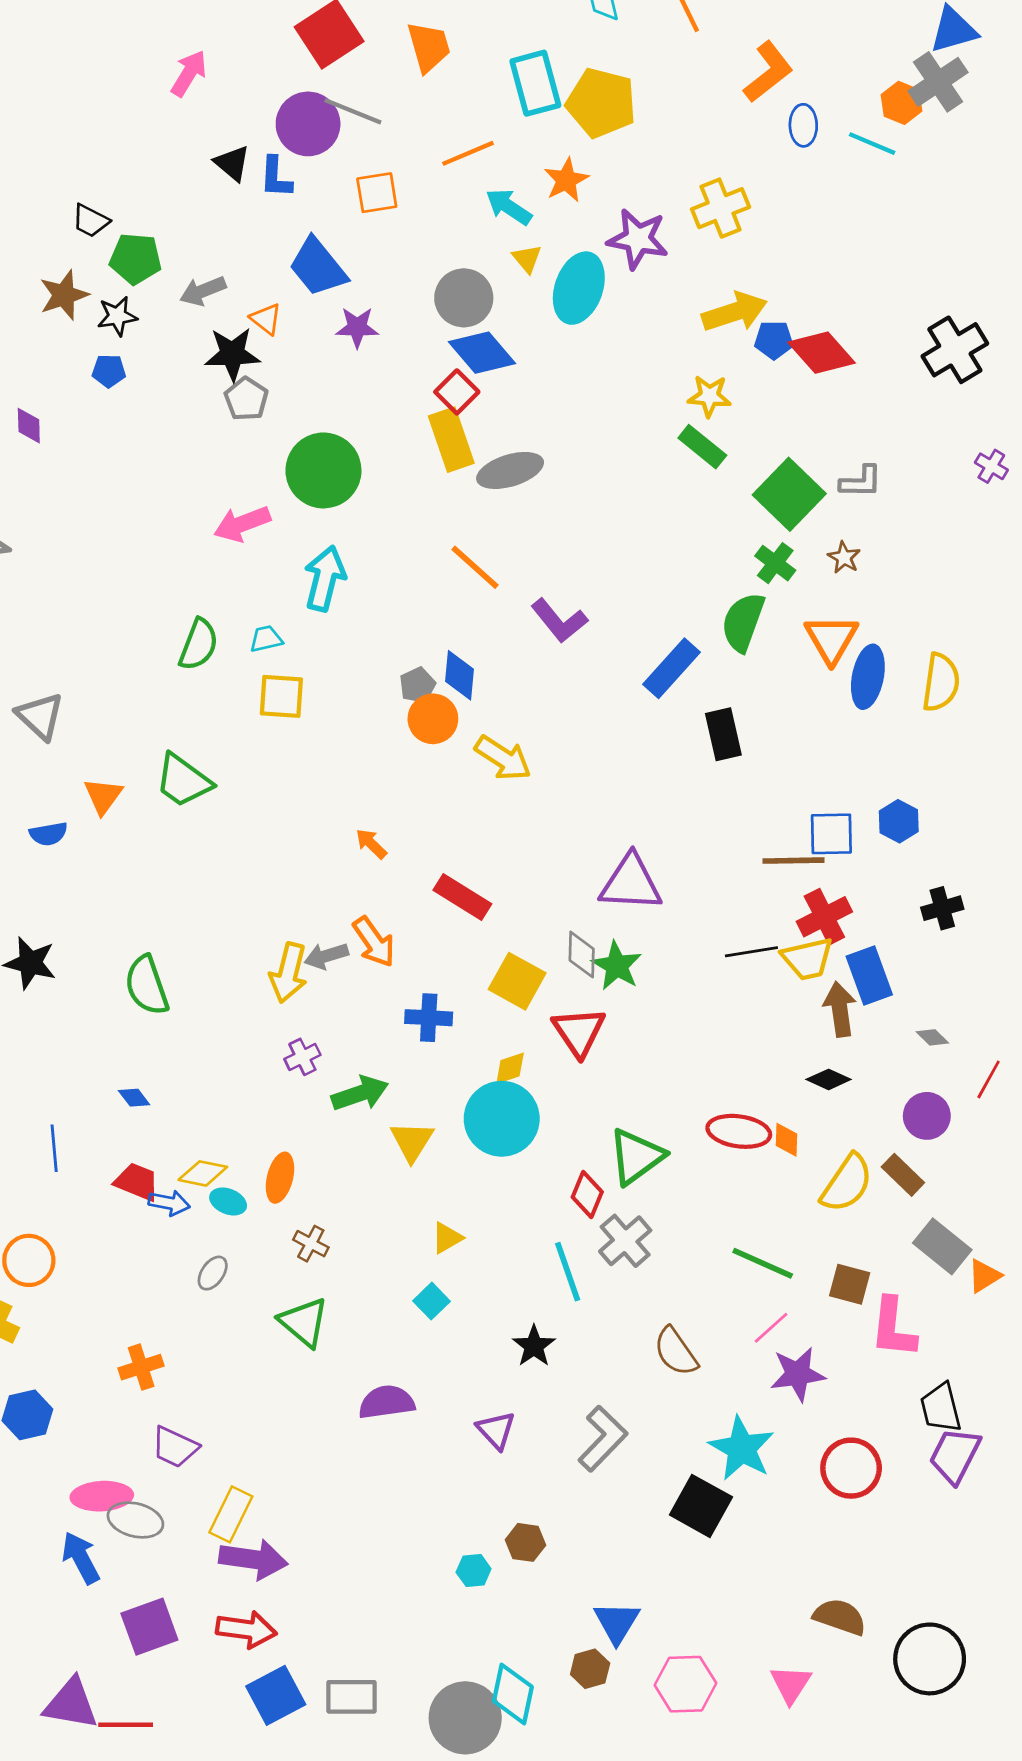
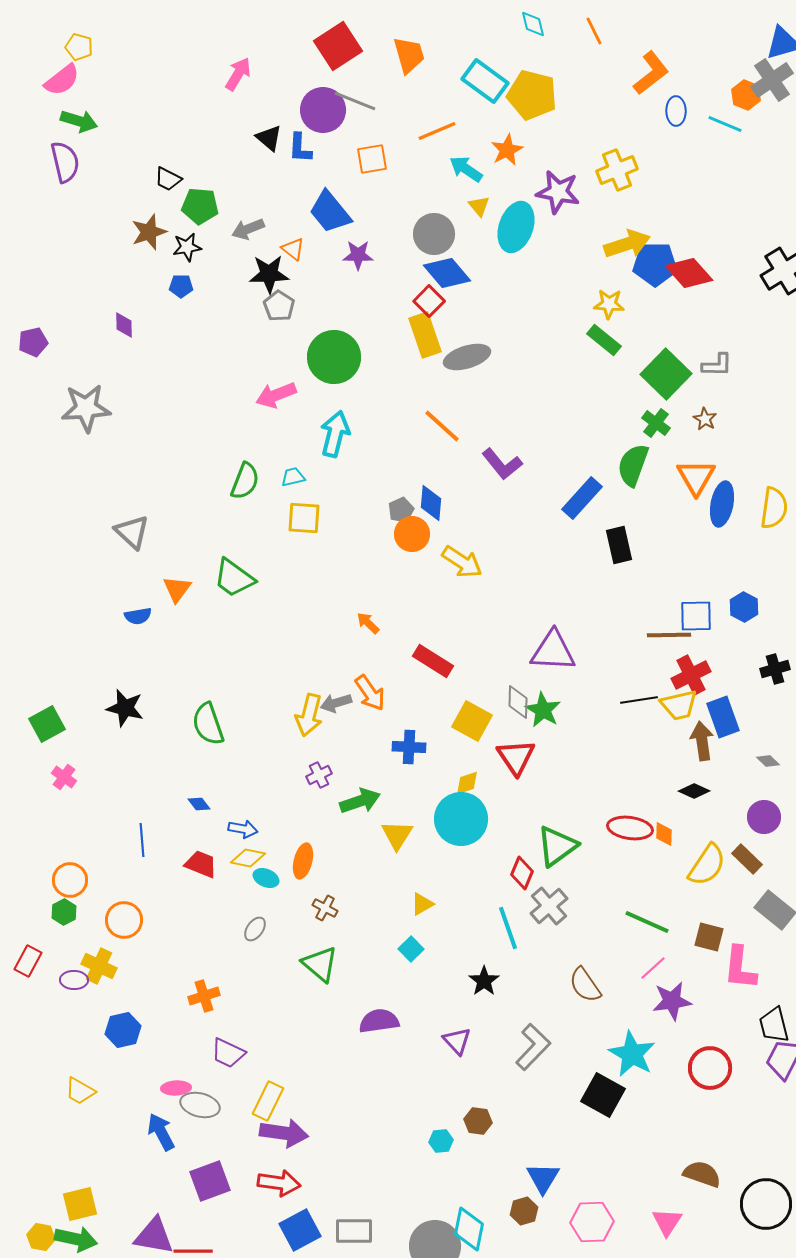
cyan rectangle: (535, 83) -> (485, 81), turned -39
blue pentagon: (774, 340) -> (655, 264), size x1.6
blue arrow: (169, 1203) -> (243, 829), moved
pink ellipse: (102, 1496) -> (176, 1088), size x0.7

